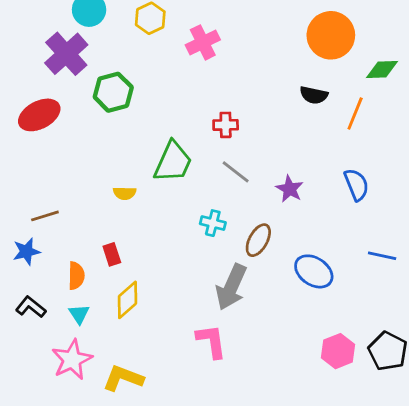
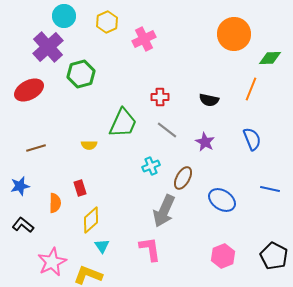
black semicircle: (314, 95) -> (209, 100), moved
brown line: (45, 216) -> (36, 148), moved
cyan cross: (213, 223) -> (151, 166), turned -36
cyan triangle: (79, 314) -> (102, 246), moved
pink hexagon: (338, 351) -> (223, 256), moved

